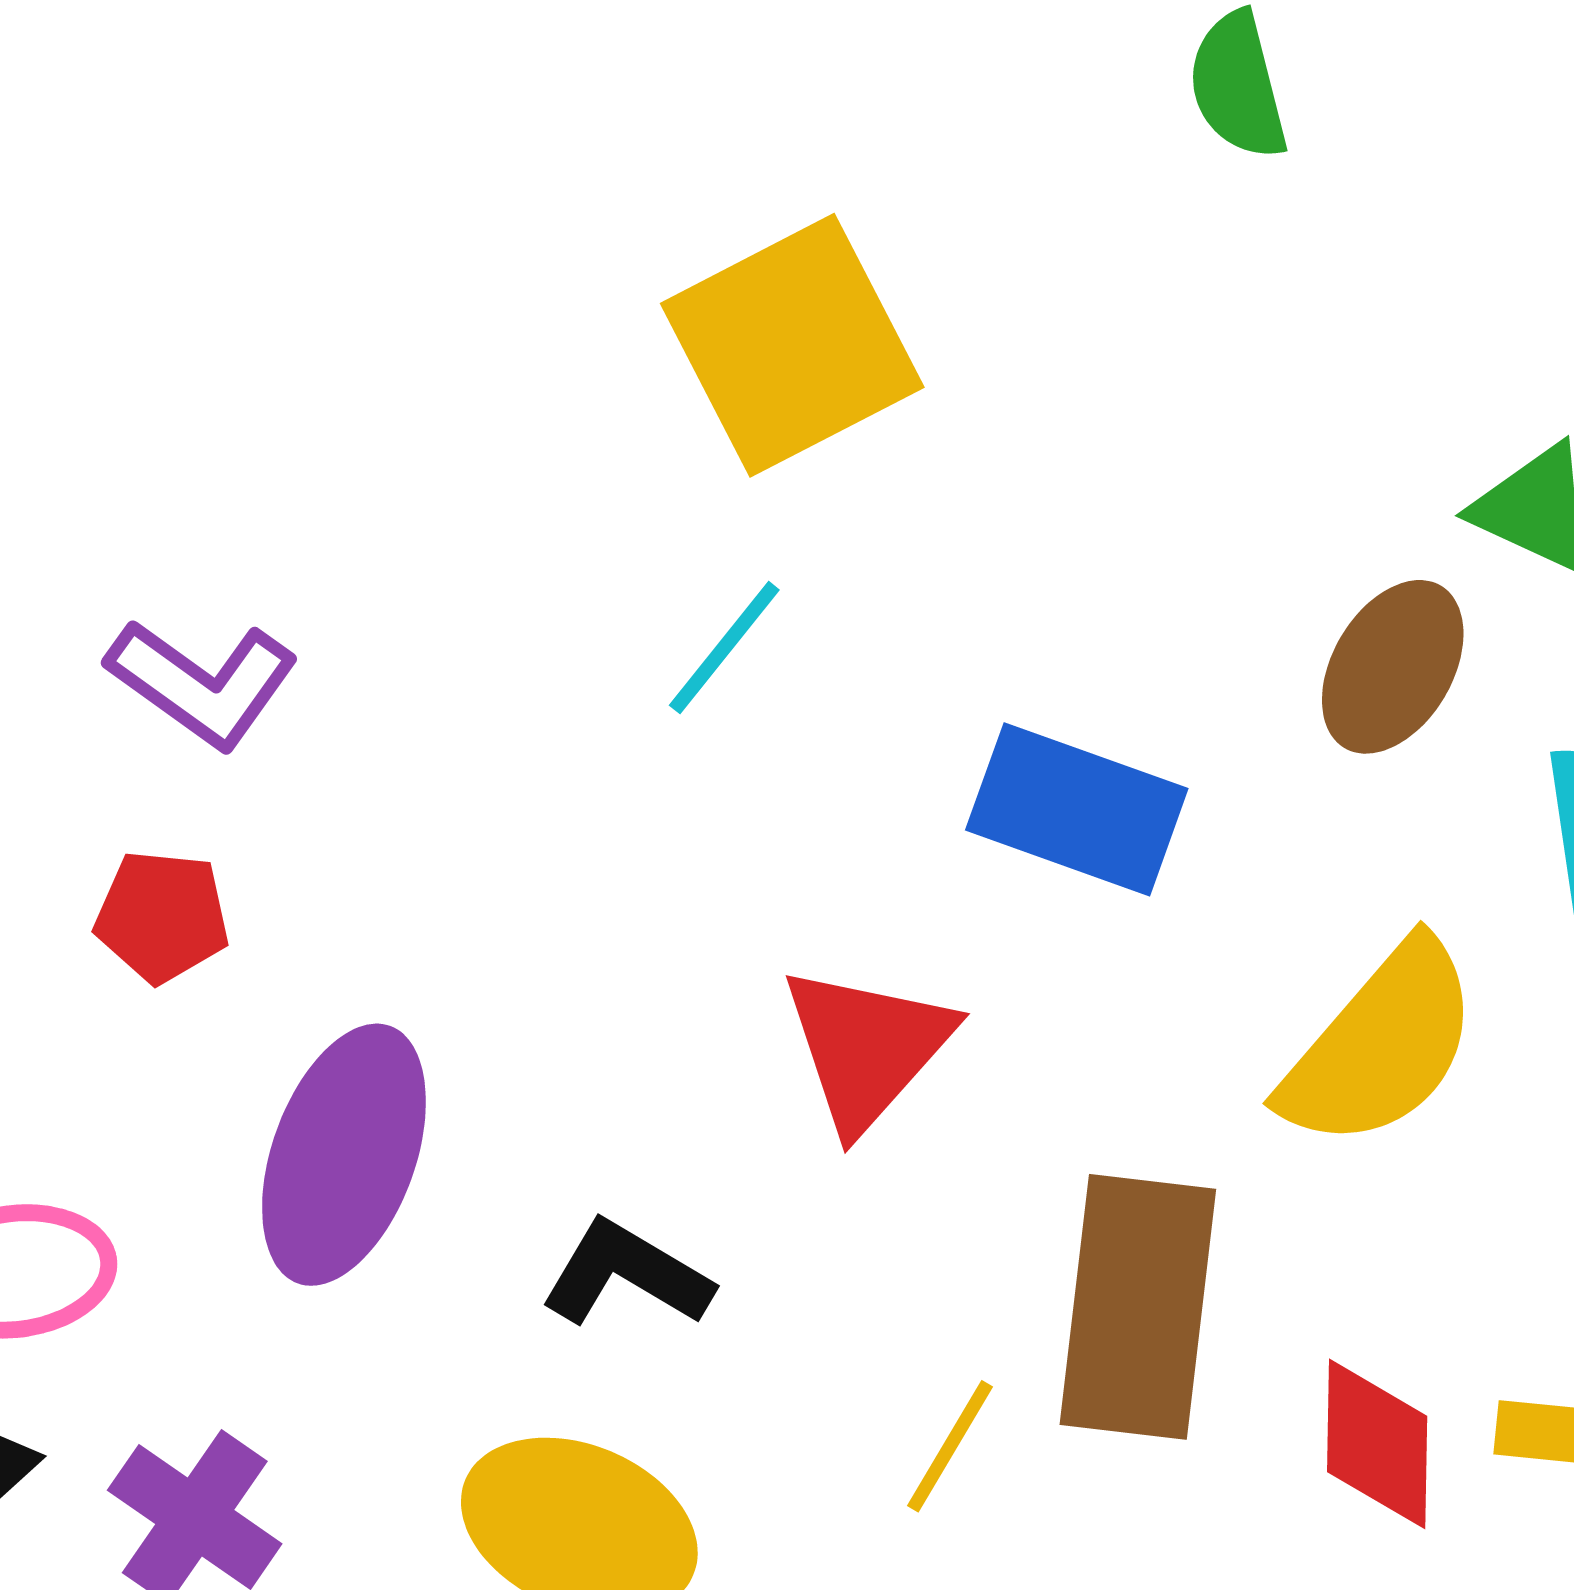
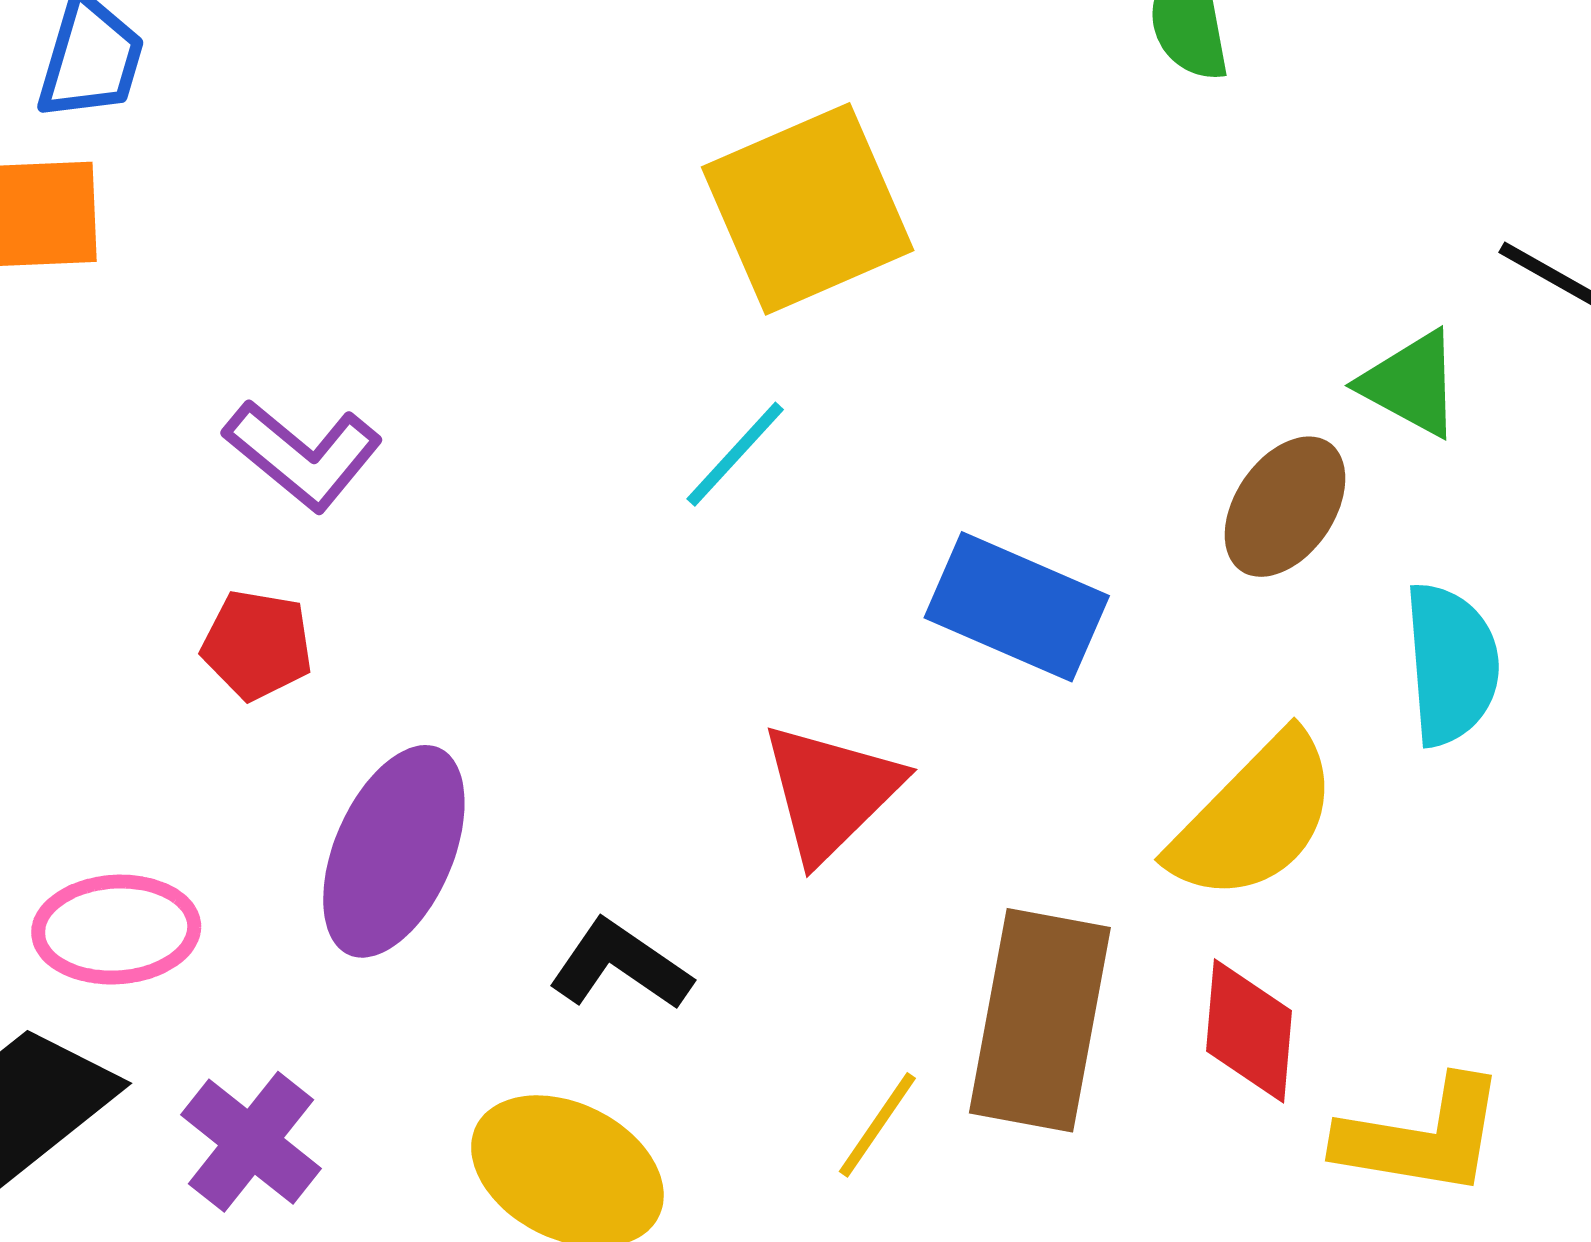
red diamond: (1377, 1444) -> (1249, 1031), moved

